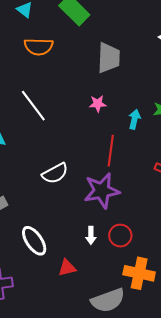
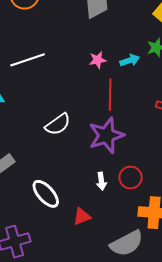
pink star: (98, 104) -> (98, 60), moved
white line: (33, 106) -> (28, 60), turned -64
cyan arrow: (135, 119) -> (130, 60), turned 66

